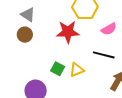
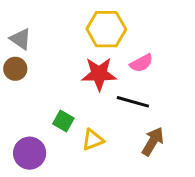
red star: (68, 32) -> (99, 74), moved
yellow triangle: (77, 70) -> (93, 140), moved

